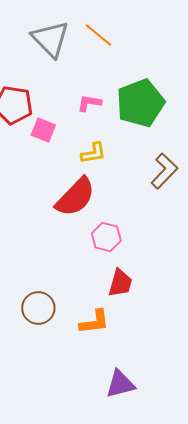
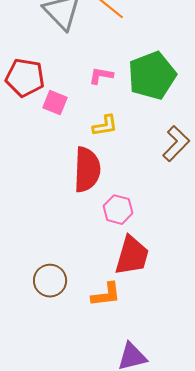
red semicircle: (75, 197) -> (87, 170), turned -42
red trapezoid: (120, 283) -> (132, 256), size x1.4

